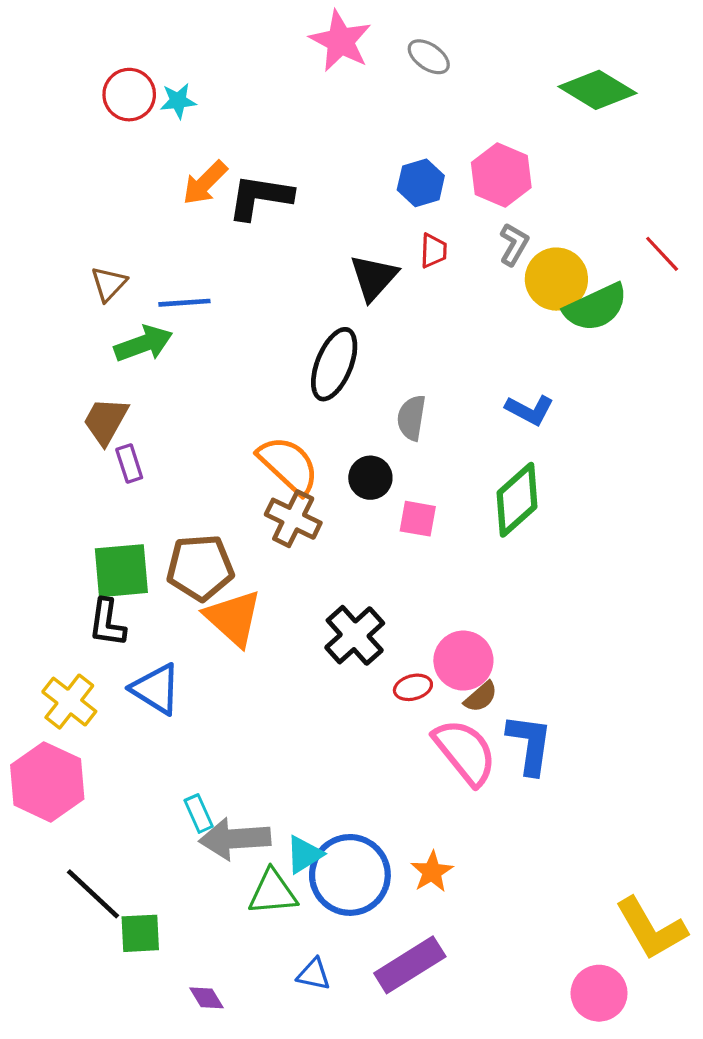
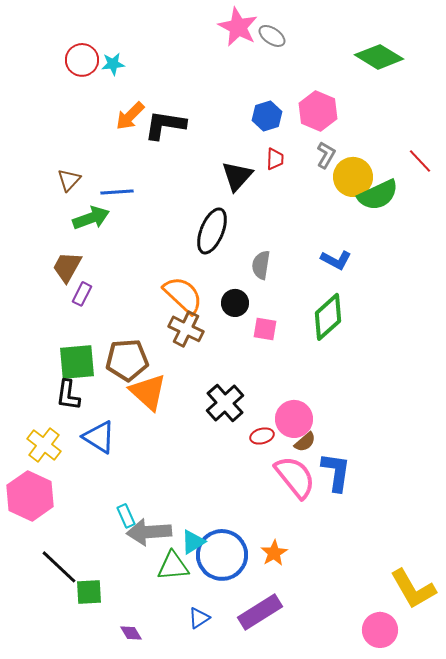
pink star: (340, 41) -> (238, 27), moved
purple rectangle: (129, 463) -> (82, 294), turned 45
blue triangle: (314, 974) -> (199, 618), turned -45

